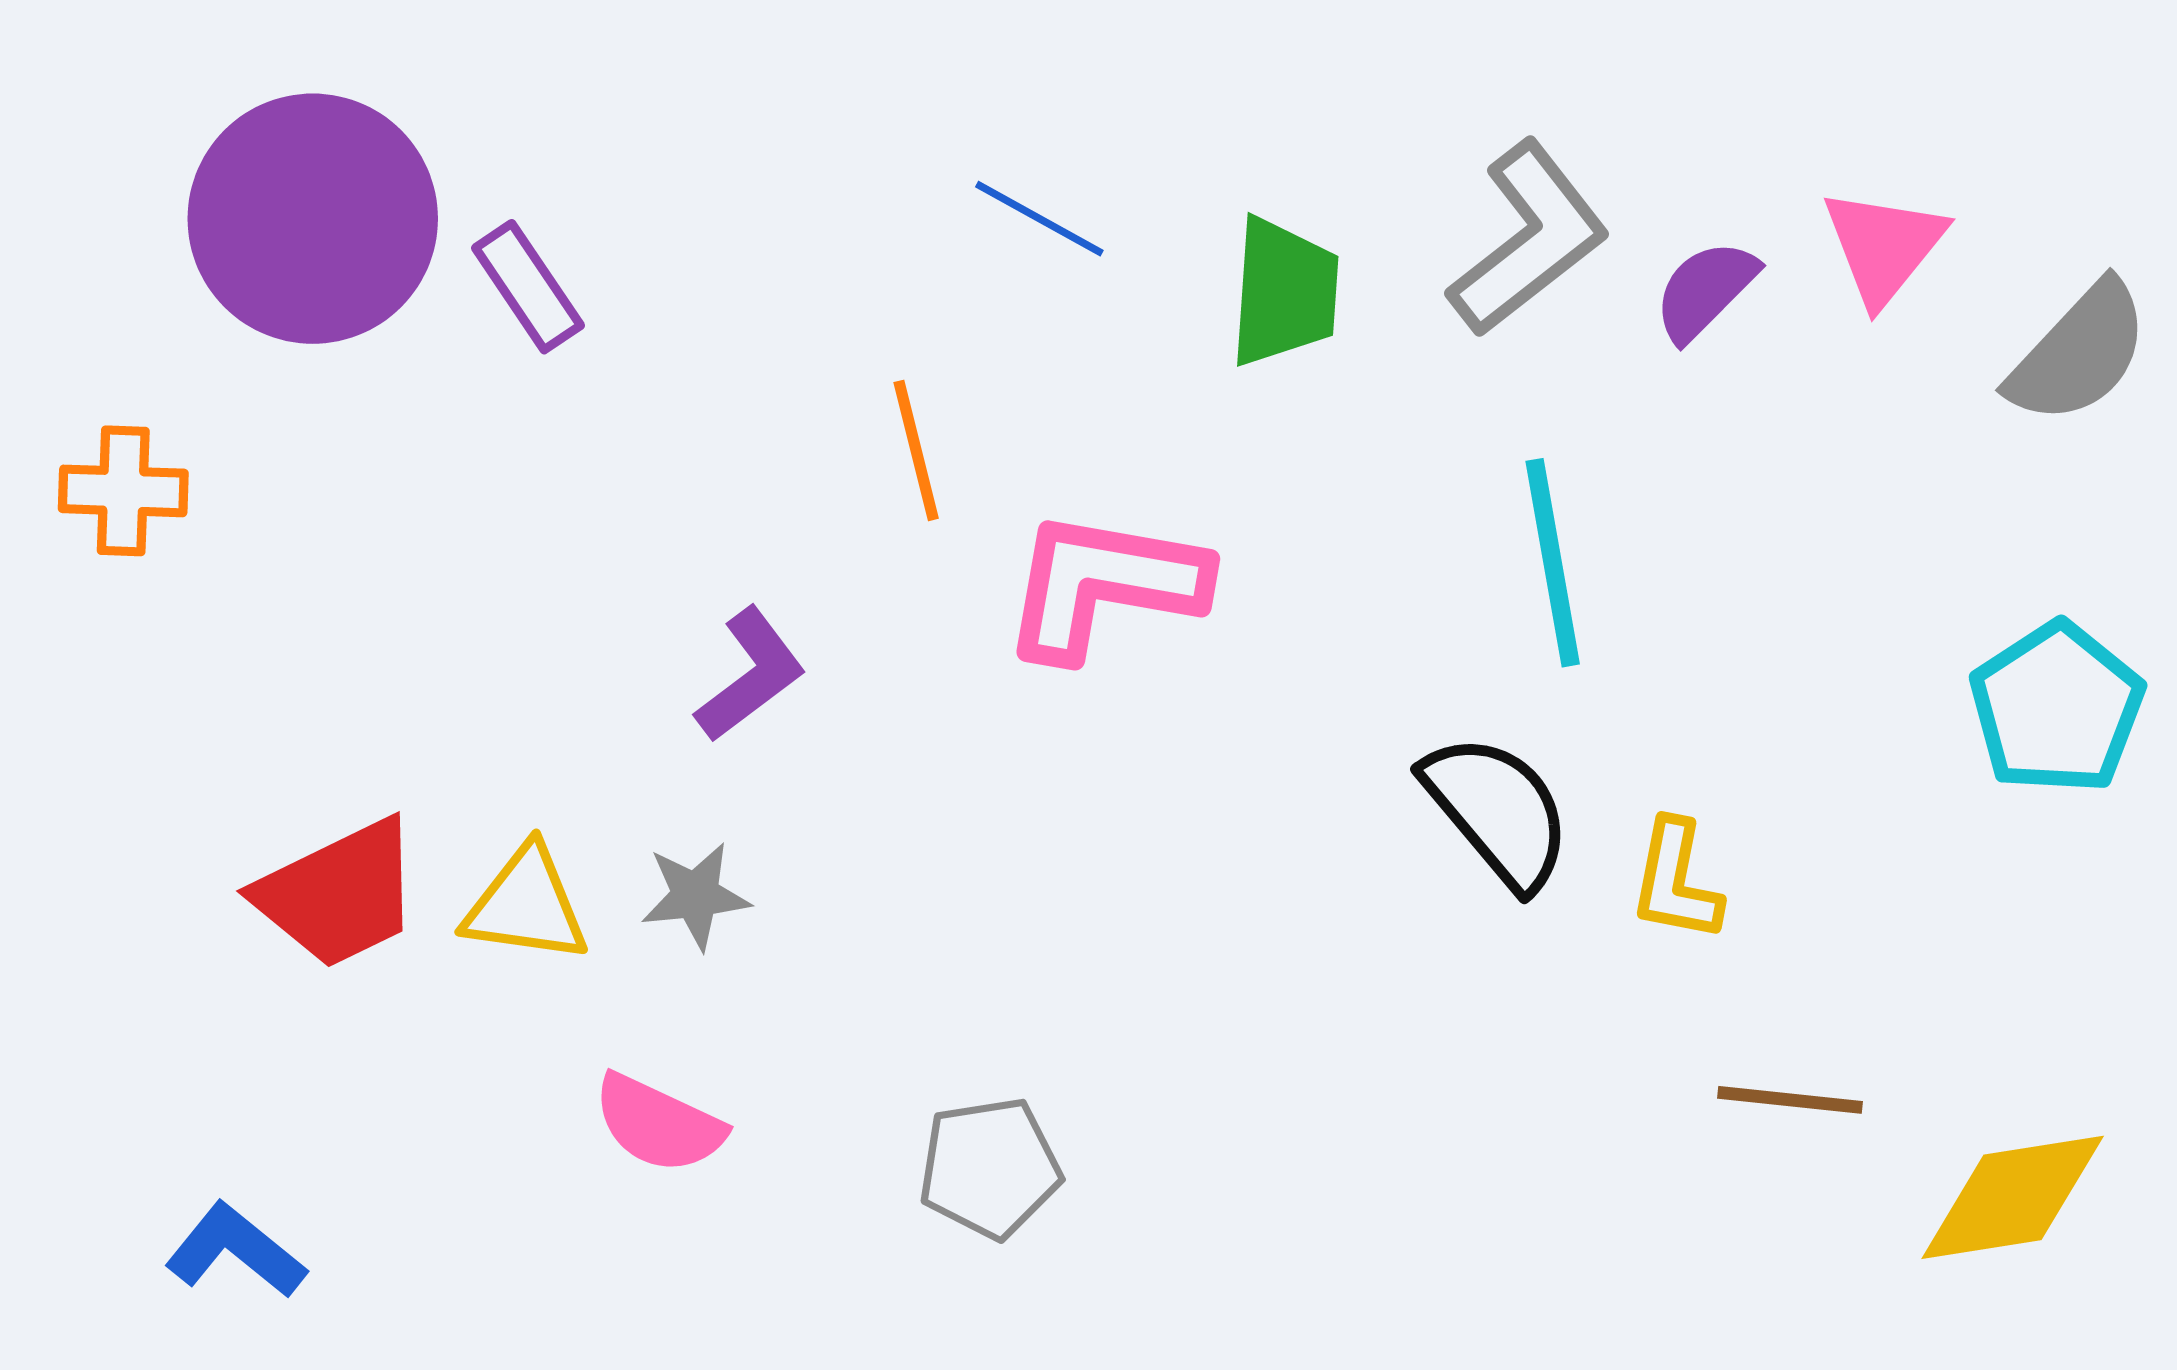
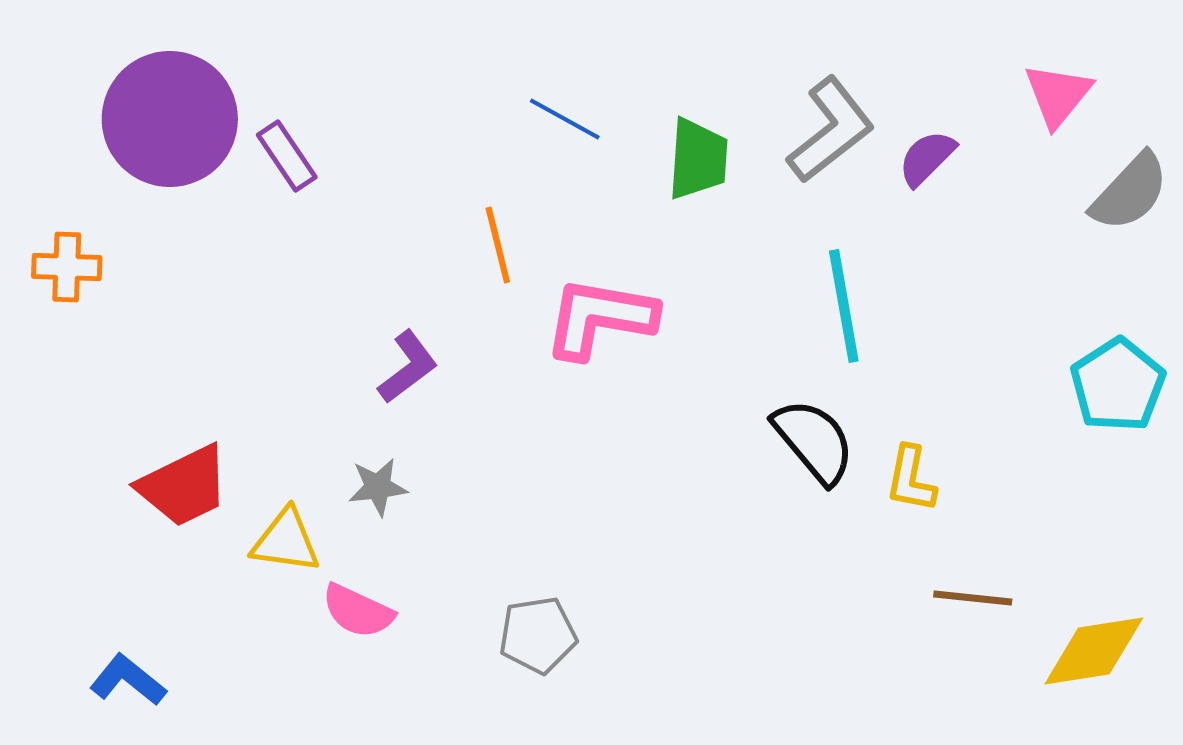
pink triangle: (1884, 246) -> (1058, 95), moved
yellow triangle: (526, 905) -> (286, 541), moved

